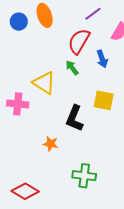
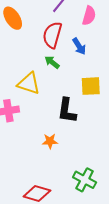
green cross: (84, 176) -> (85, 180), moved, turned 35

